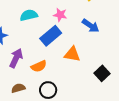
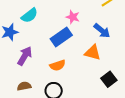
cyan semicircle: (29, 15) -> (29, 15), moved, turned 150
orange triangle: (72, 54) -> (93, 53), moved
orange semicircle: (39, 66) -> (58, 65), moved

